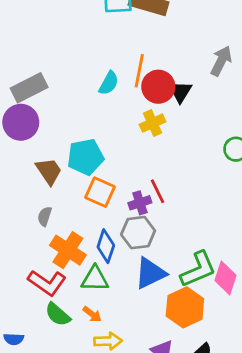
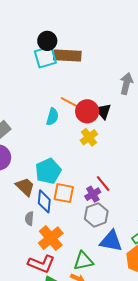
orange line: (139, 71) -> (72, 103), turned -60
blue diamond: (106, 246) -> (44, 201), moved
orange cross: (68, 250) -> (51, 238), turned 30
blue triangle: (150, 273) -> (111, 241), turned 50
green triangle: (95, 279) -> (83, 261), moved

